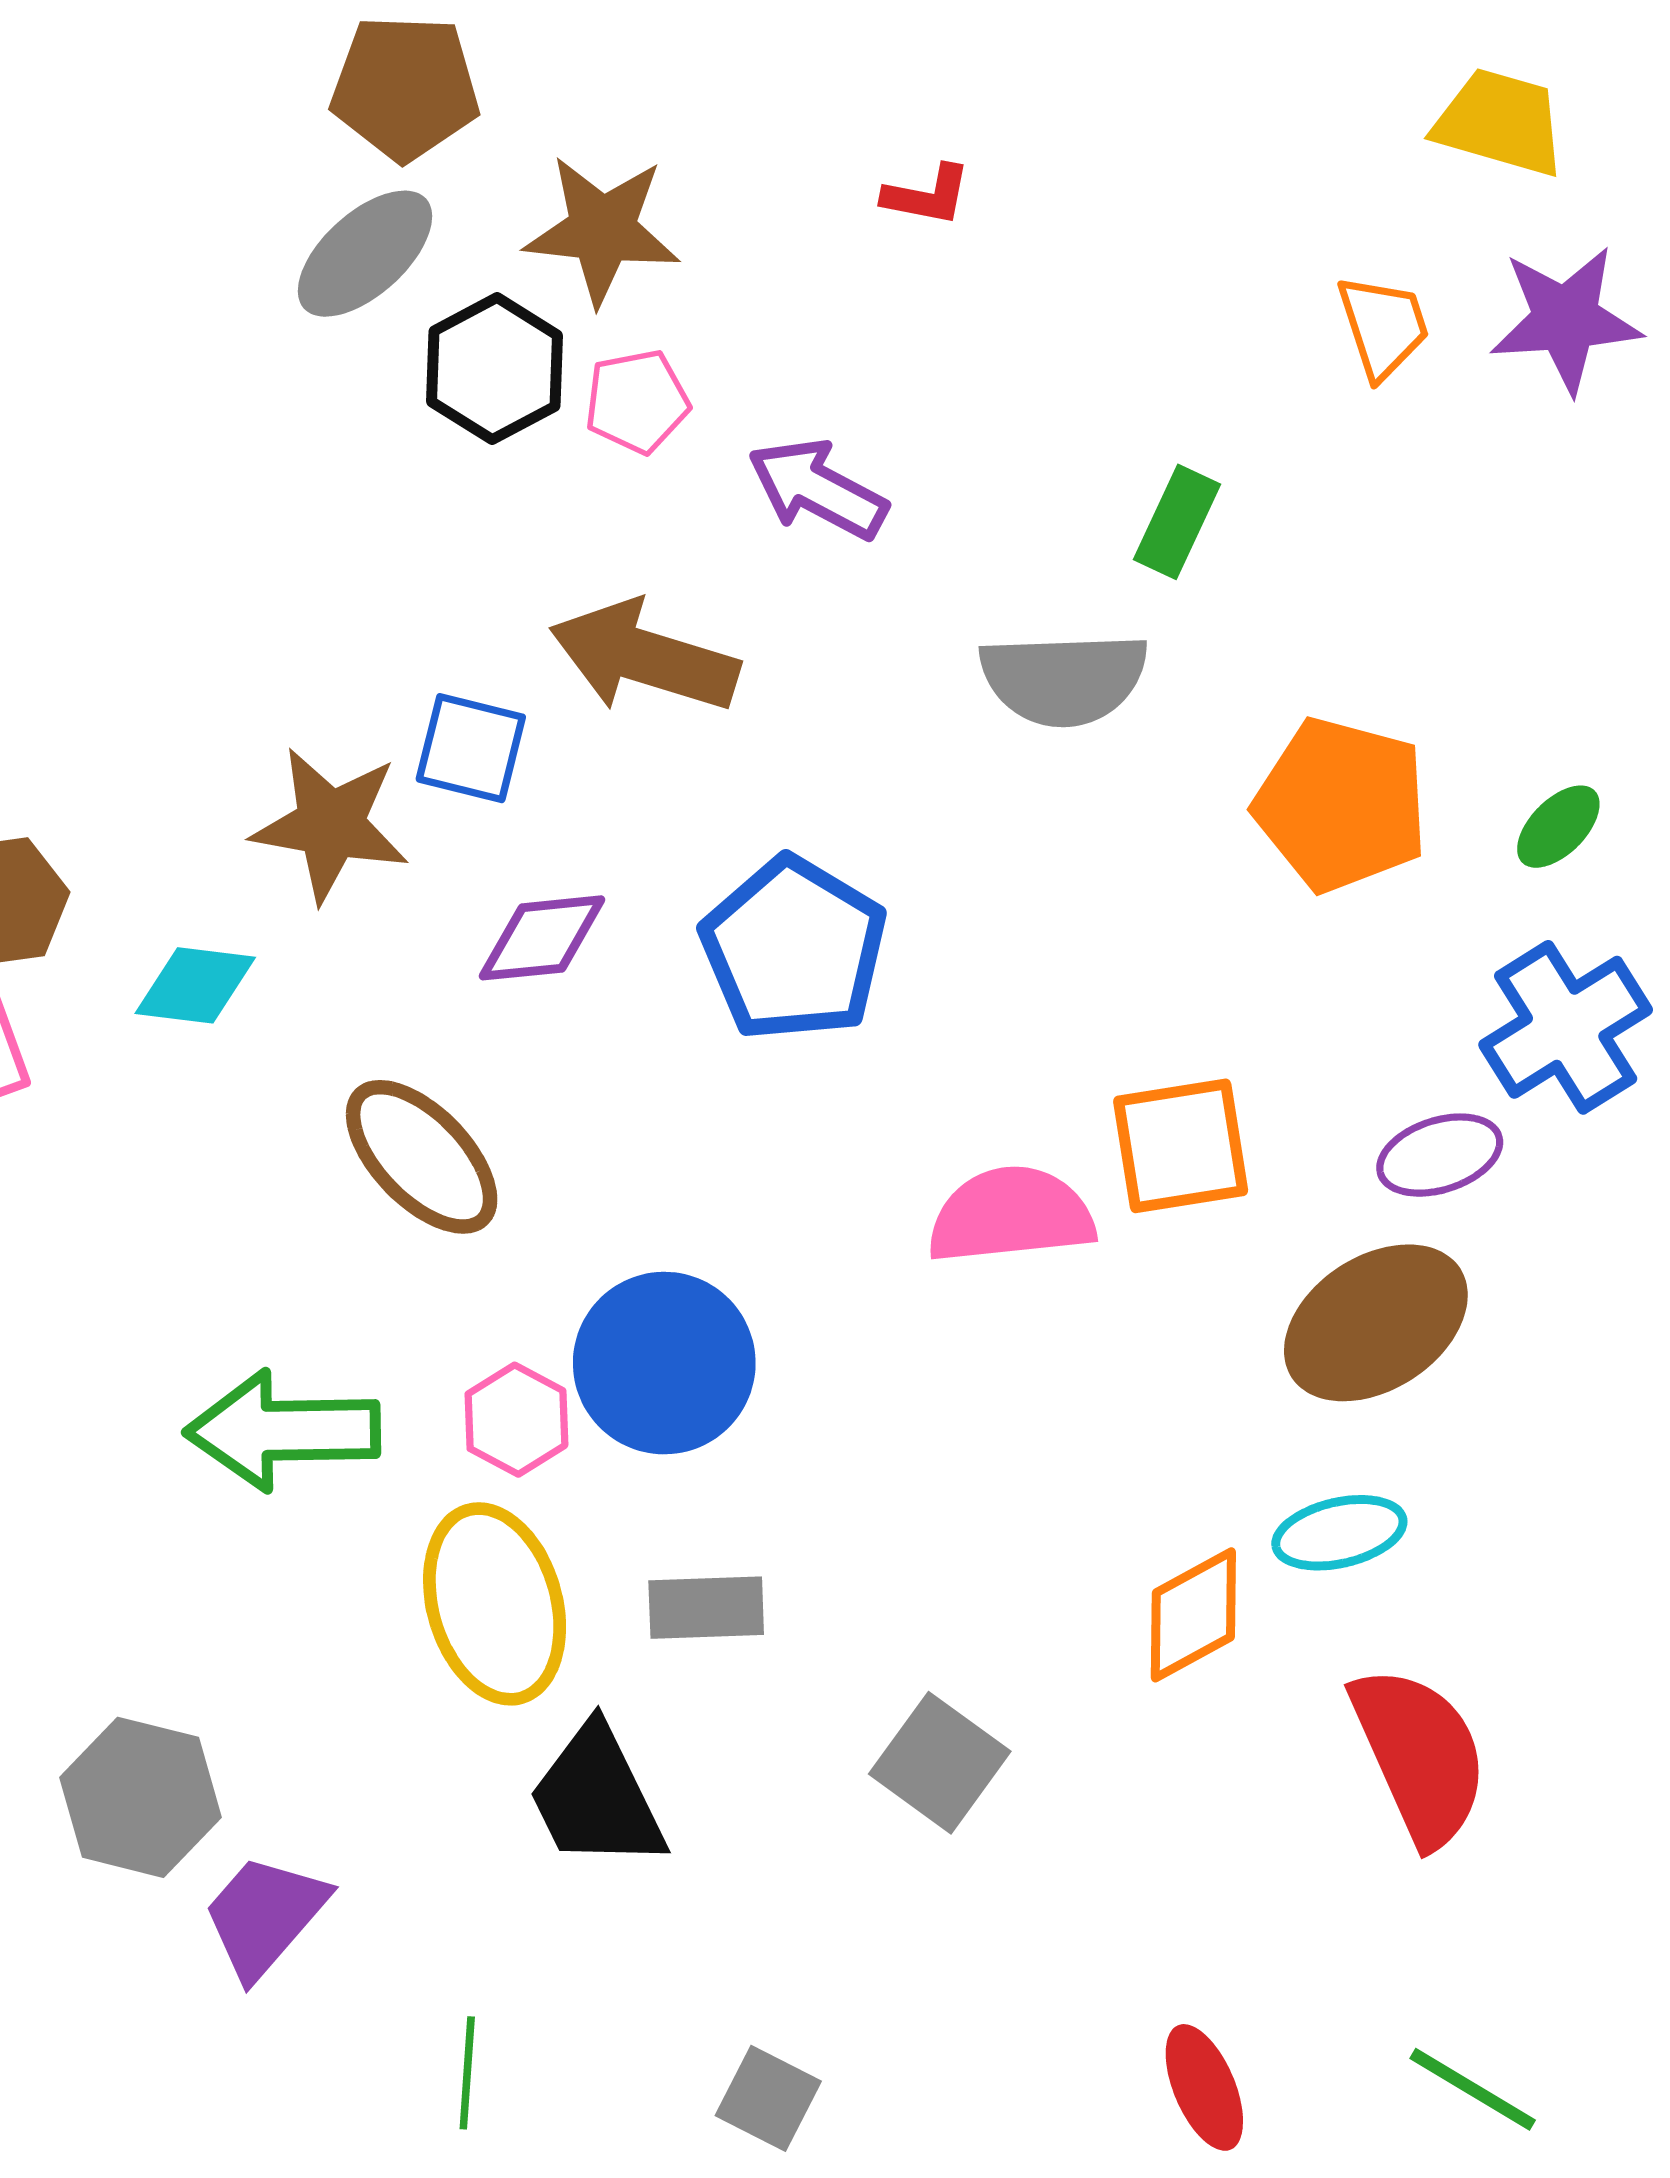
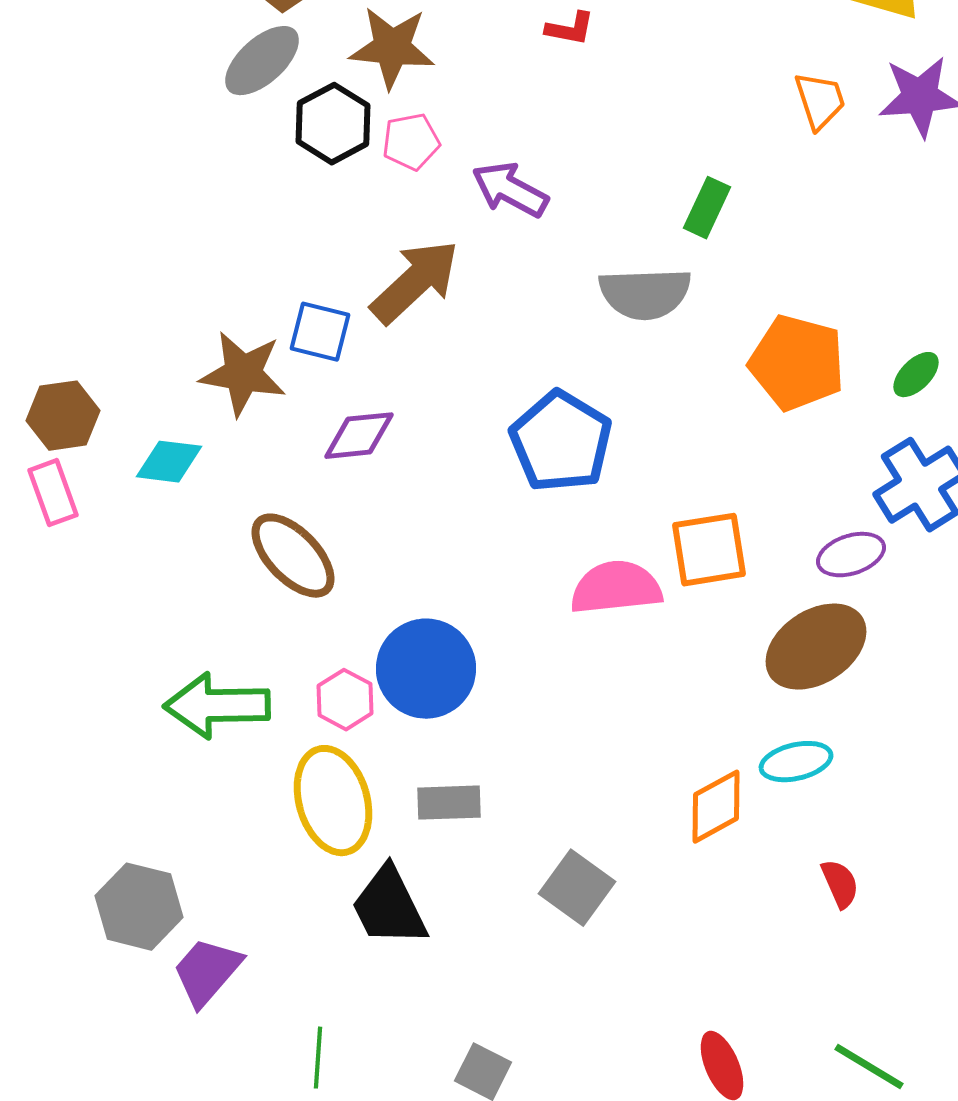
brown arrow: (644, 657) -> (415, 282), turned 120
blue pentagon: (794, 949) -> (561, 442), moved
red semicircle: (1420, 1755) -> (840, 884), size x0.5

